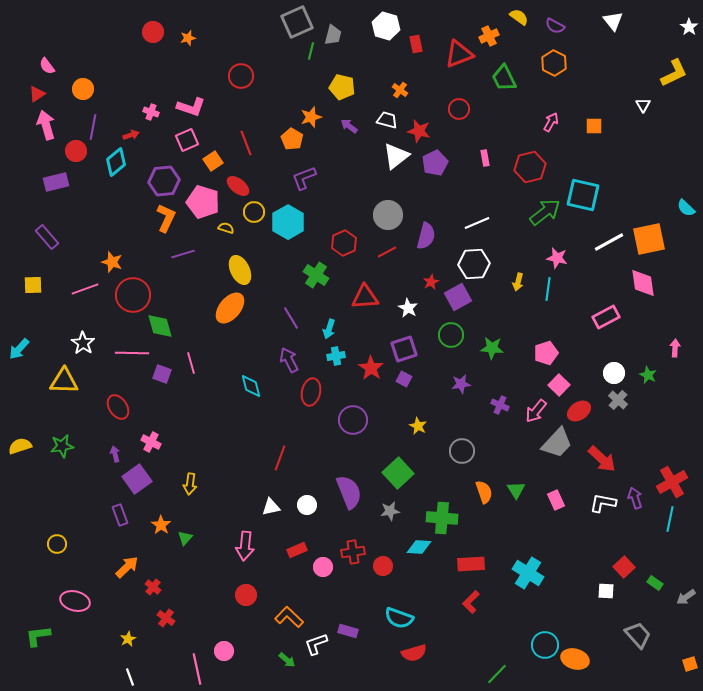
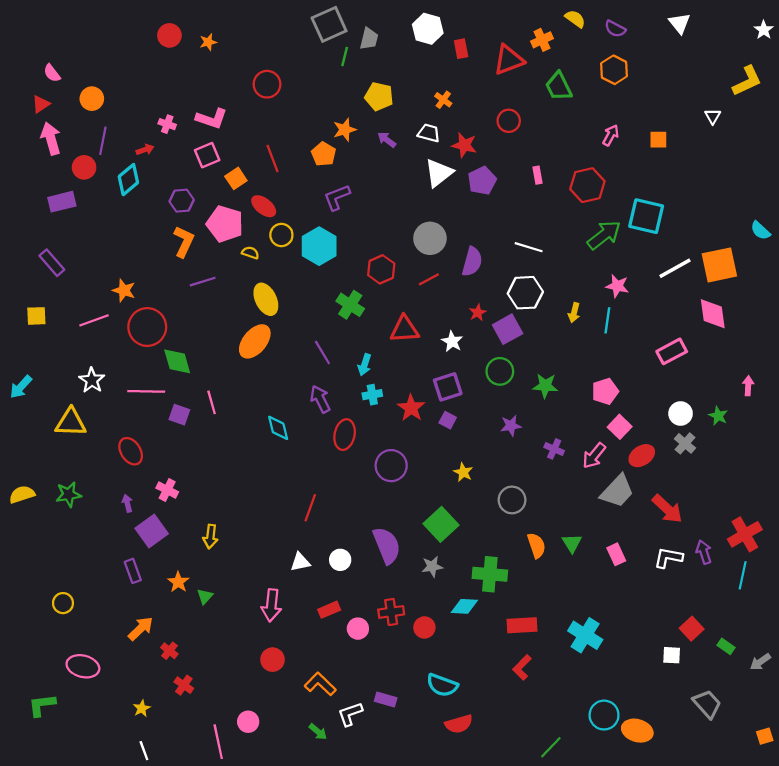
purple hexagon: (164, 181) -> (182, 201), size x0.7
white line: (477, 223) -> (529, 247), turned 40

